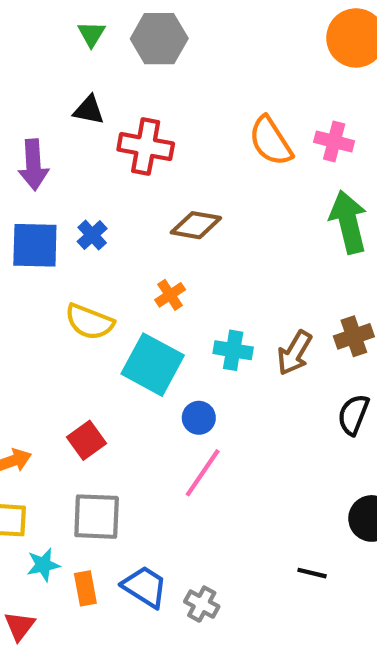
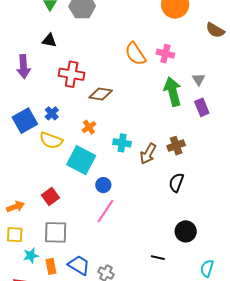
red cross: (146, 147) -> (72, 74), moved
blue cross: (92, 235) -> (52, 113), moved
blue square: (35, 245) -> (25, 121), moved, turned -30
cyan cross: (233, 350) -> (122, 143), moved

